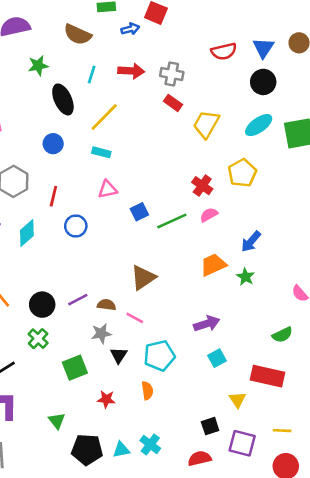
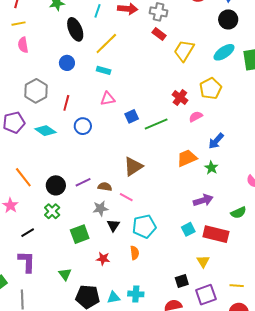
pink semicircle: (209, 215) -> (196, 117), moved
cyan diamond: (27, 233) -> (45, 131), turned 75
purple arrow: (207, 324) -> (203, 200), moved
red rectangle: (267, 376) -> (216, 234), moved
purple square: (242, 443) -> (206, 295), turned -35
cyan cross: (150, 444) -> (136, 294), turned -35

